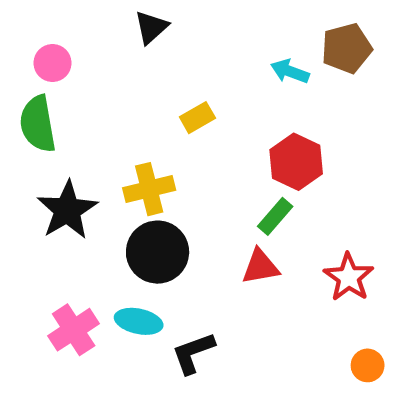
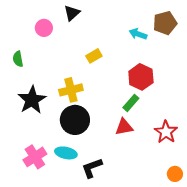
pink circle: (53, 63) -> (44, 28), moved
green semicircle: (38, 124) -> (18, 59), size x0.6

